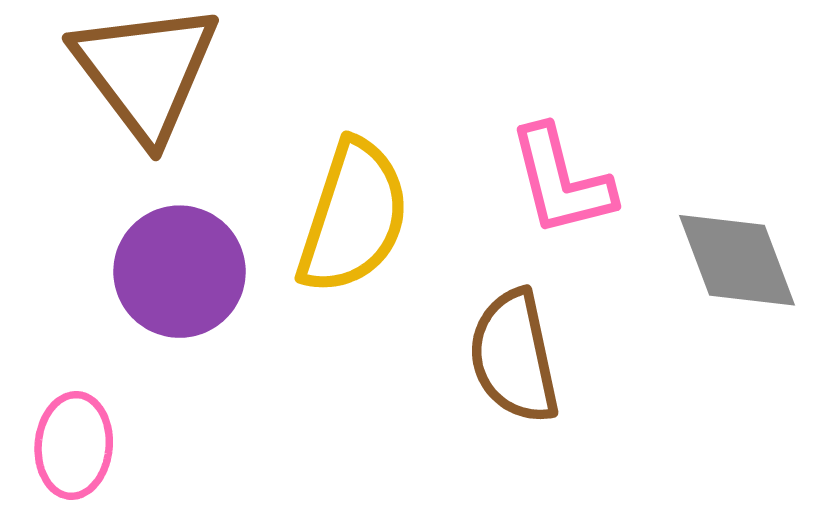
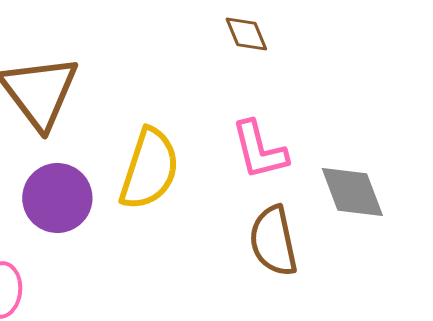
brown semicircle: (514, 357) -> (273, 241), moved

